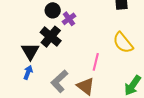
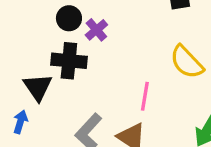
black cross: (51, 37) -> (69, 61), turned -30
blue arrow: (28, 72) -> (20, 122), moved

